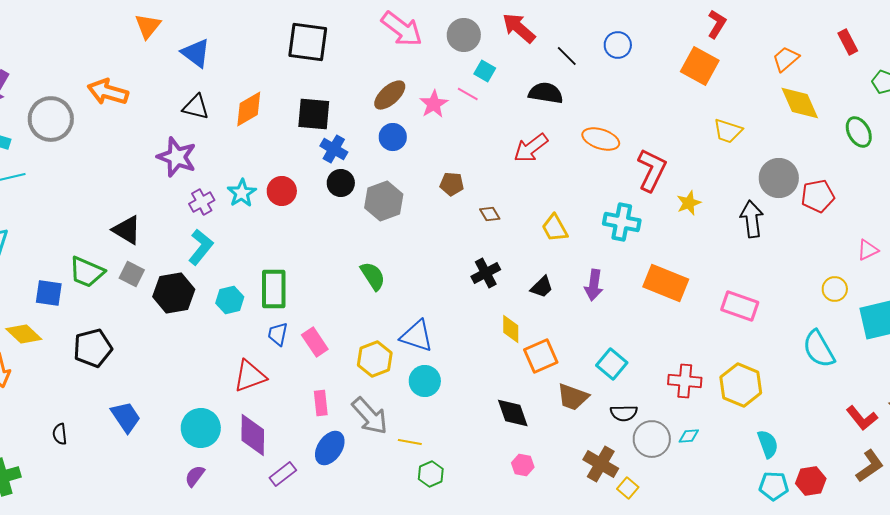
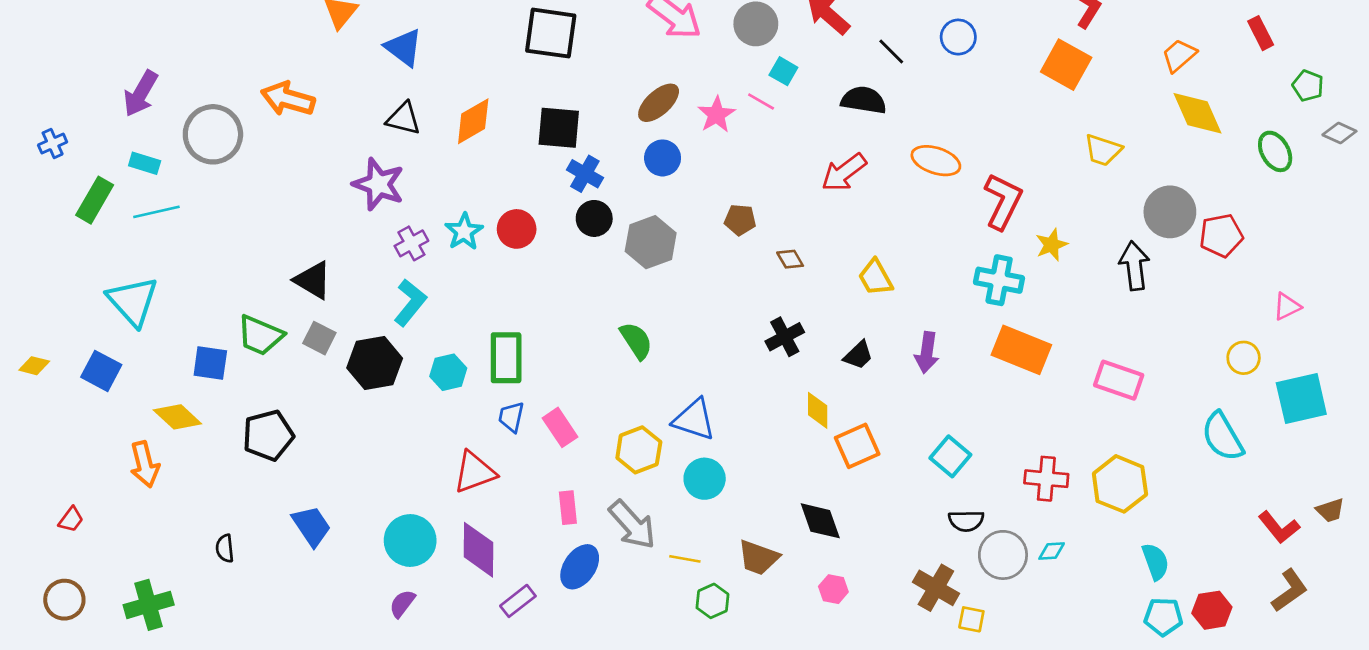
cyan cross: (622, 222) -> (999, 280), moved
brown trapezoid: (573, 397) -> (758, 558), moved
yellow square: (628, 488) -> (971, 619), turned -30

